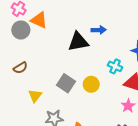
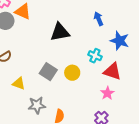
blue arrow: (99, 30) -> (99, 19), moved, turned -112
yellow triangle: (35, 96) -> (19, 83), turned -48

